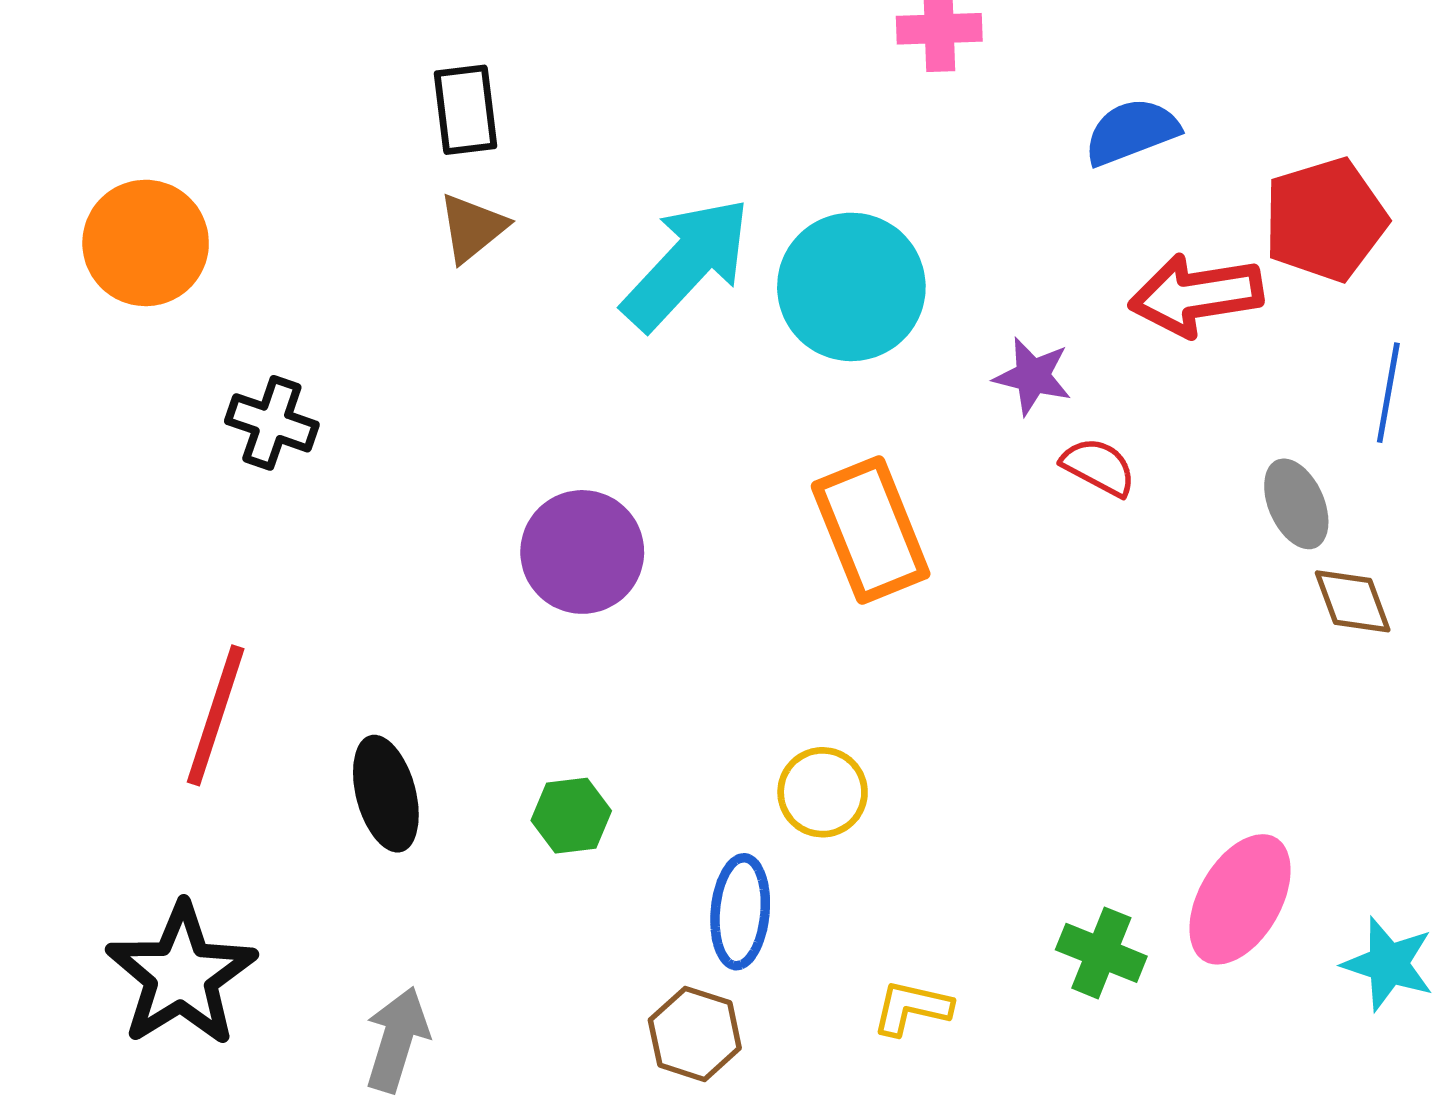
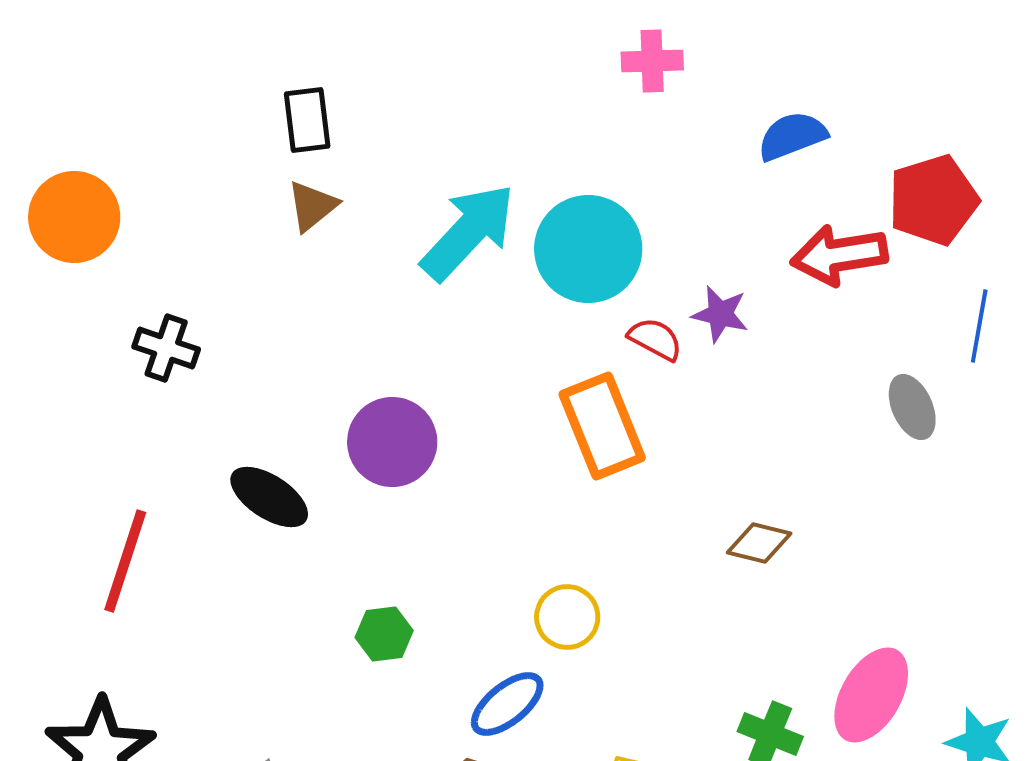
red semicircle: (1099, 467) -> (655, 339), moved
brown diamond: (1353, 601) -> (759, 543), moved, turned -56
black ellipse: (386, 794) -> (269, 497), moved, turned -42
blue ellipse: (740, 912) -> (507, 704), turned 46

